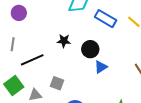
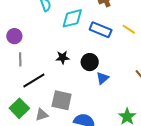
gray line: (13, 44) -> (20, 59), moved
gray square: (57, 83) -> (62, 100), size x1.5

